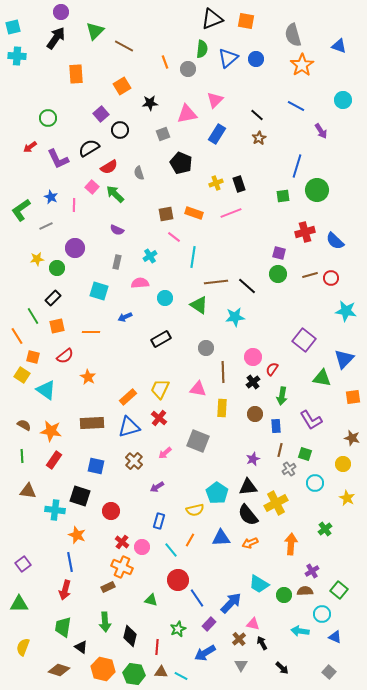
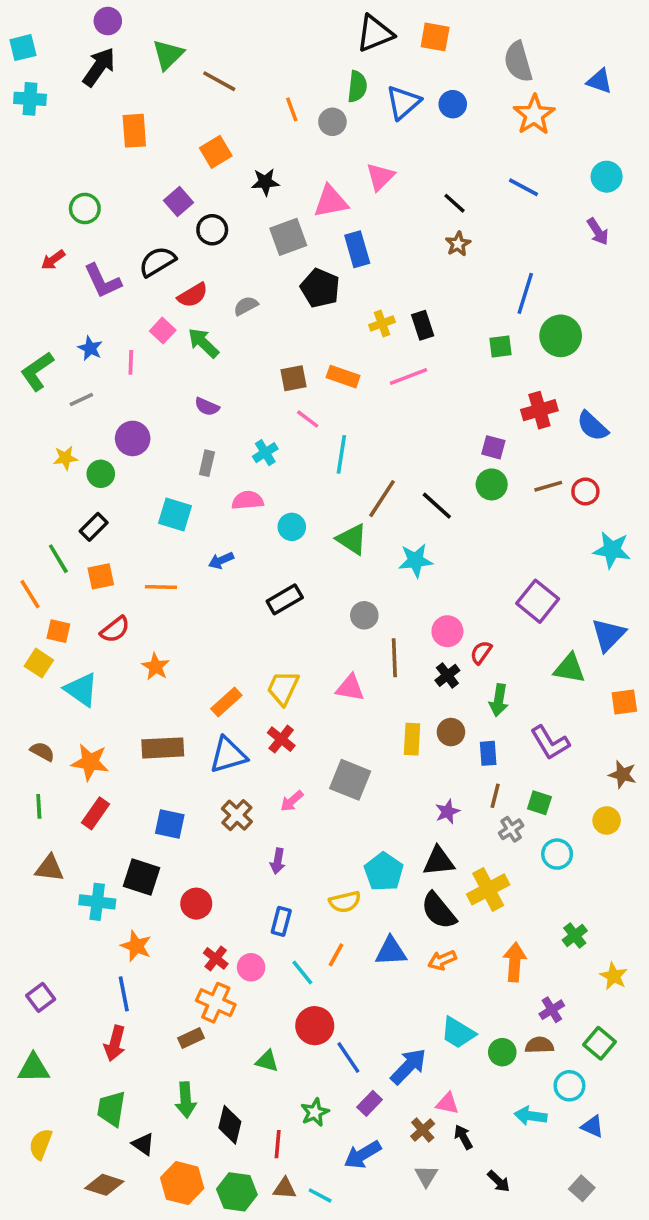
purple arrow: (321, 131) -> (598, 231), moved
gray square: (163, 134) -> (288, 237), size x1.5
blue rectangle: (217, 134) -> (357, 249), moved, turned -48
gray semicircle: (139, 173) -> (246, 306), turned 80
brown line: (216, 282) -> (382, 499), turned -50
yellow rectangle: (222, 408) -> (412, 739), moved
purple arrow: (157, 487) -> (278, 861), turned -48
yellow star: (347, 498) -> (614, 976), moved

